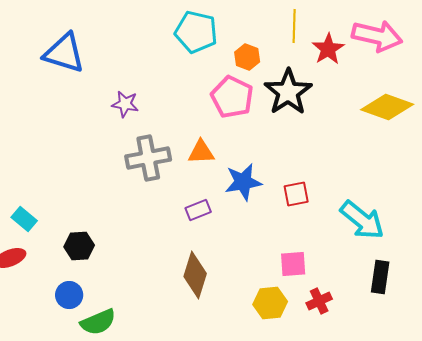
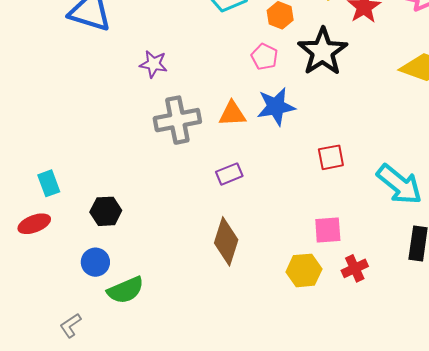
pink pentagon: (232, 97) -> (265, 57), size x0.6
blue star: (243, 182) -> (276, 107), moved
cyan rectangle: (24, 219) -> (49, 183), turned 30

